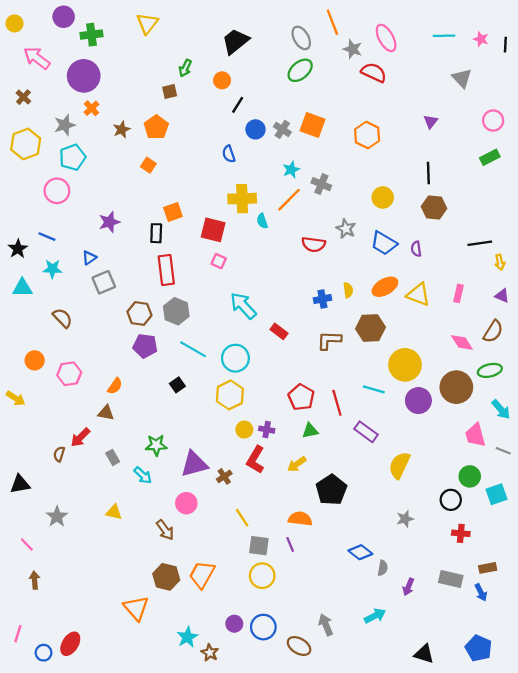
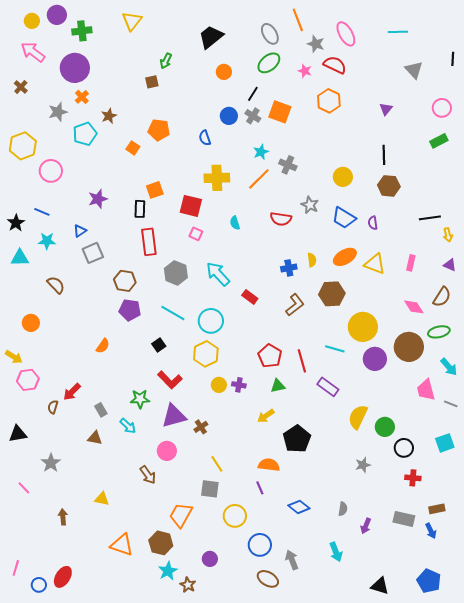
yellow circle: (15, 23) -> (32, 21), moved
pink star: (481, 39) -> (305, 71), moved
black line: (505, 45) -> (453, 59), moved
orange circle: (222, 80) -> (224, 72), moved
black line: (238, 105) -> (253, 94), moved
orange pentagon: (156, 127) -> (159, 130), moved, turned -30
orange hexagon: (367, 135) -> (329, 101), moved
yellow hexagon: (26, 144) -> (23, 146), moved
cyan pentagon: (73, 157) -> (85, 134), moved
cyan semicircle: (262, 221) -> (235, 223), moved
gray hexagon: (176, 311) -> (176, 273), moved
brown L-shape: (329, 340) -> (295, 305), turned 140
pink hexagon: (69, 374) -> (28, 380), moved
brown triangle: (106, 413) -> (95, 438), moved
red L-shape: (255, 460) -> (170, 380), moved, turned -75
green circle: (470, 476) -> (385, 427), moved
yellow triangle: (114, 512) -> (102, 499), moved
gray square: (259, 546) -> (210, 489), moved
blue diamond: (360, 552) -> (299, 507), moved
brown hexagon: (166, 577) -> (161, 543), moved
brown arrow: (35, 580) -> (63, 517), moved
orange triangle: (136, 608) -> (122, 545), turned -30
cyan arrow: (375, 616) -> (336, 552), turned 96
blue circle: (263, 627) -> (260, 545), moved

